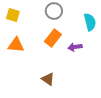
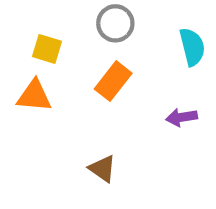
yellow square: (13, 15) -> (47, 49), moved
purple arrow: (75, 47) -> (182, 117), moved

